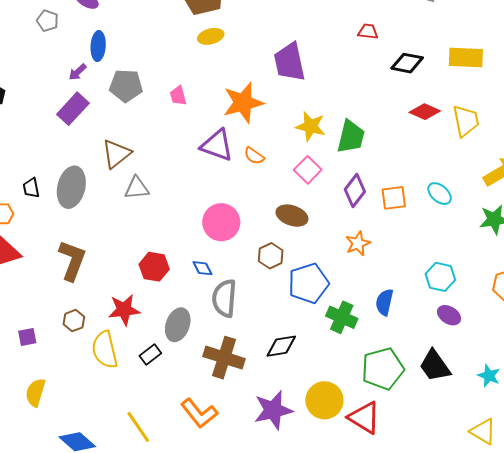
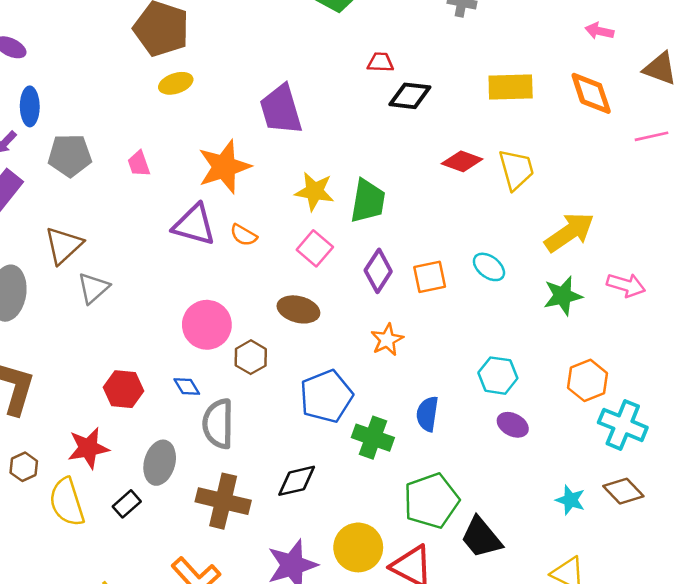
black diamond: (407, 63) -> (410, 96), moved
gray triangle: (137, 188) -> (93, 288), turned -32
brown hexagon: (271, 256) -> (251, 357), moved
black trapezoid: (435, 366) -> (481, 537), moved

